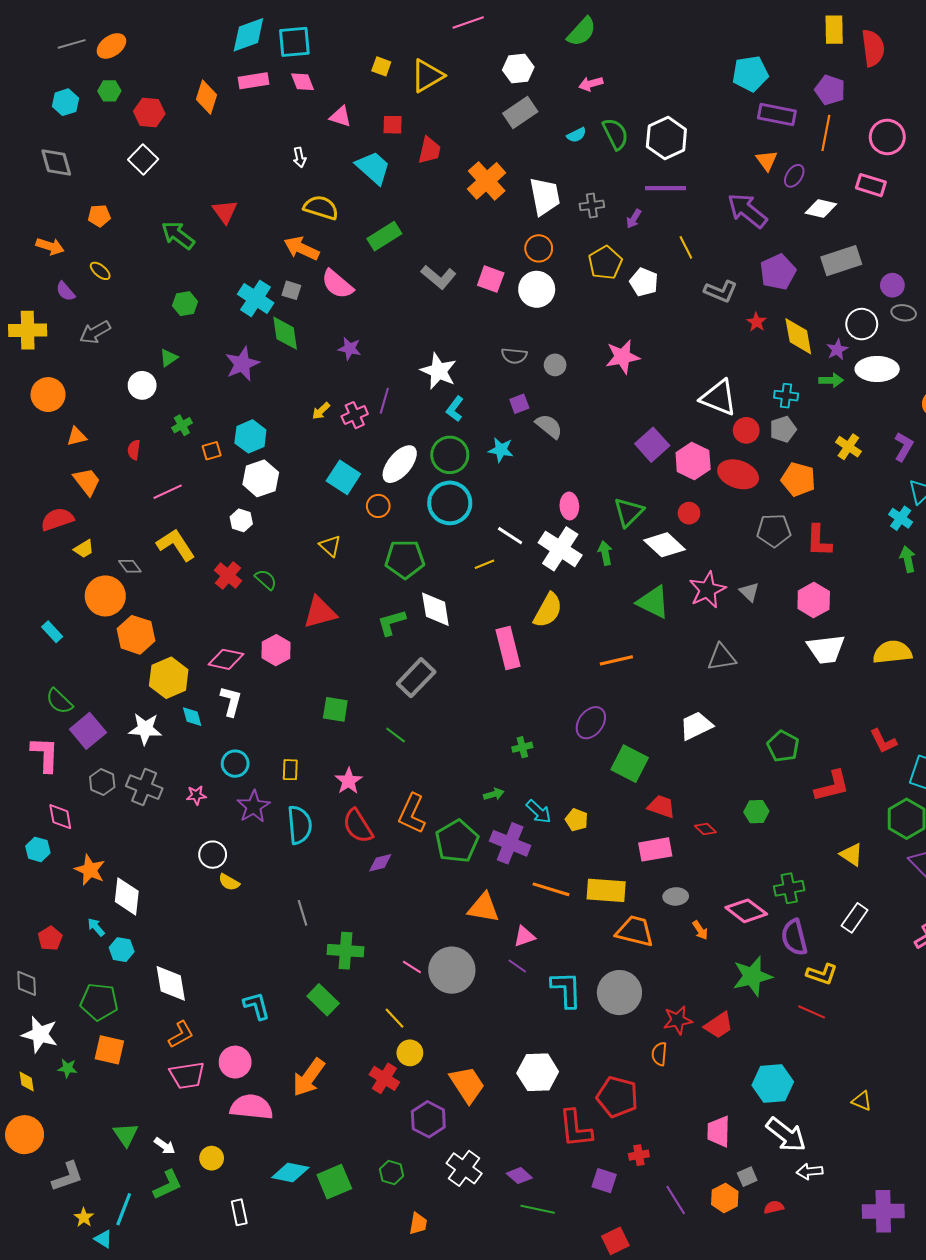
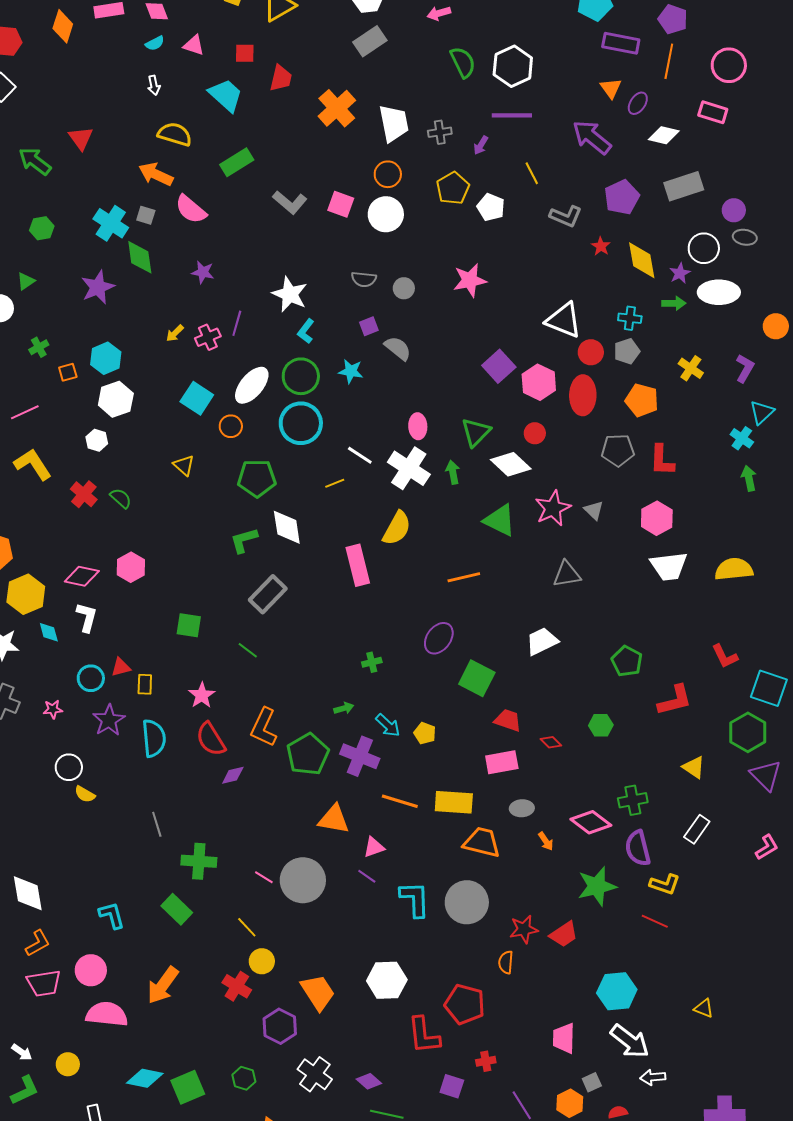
cyan semicircle: (577, 135) -> (155, 43), moved
red ellipse: (738, 474) -> (583, 395), turned 72
red triangle: (320, 612) -> (121, 667), moved, size x0.6

